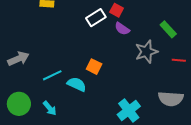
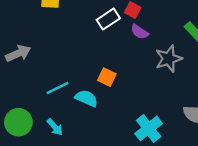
gray arrow: (18, 59) -> (18, 53), moved

